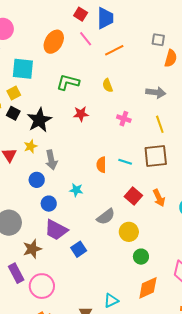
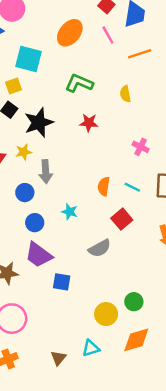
pink cross: (124, 119) -> (141, 147), moved
red square: (133, 196) -> (122, 219), moved
yellow circle: (129, 232) -> (106, 314), moved
blue square: (79, 249) -> (62, 282), turned 35

